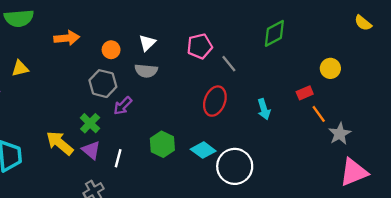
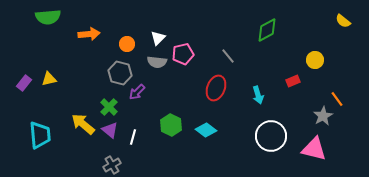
pink pentagon: (200, 46) -> (183, 54), moved
yellow triangle: (20, 68) -> (49, 79), moved
orange line: (319, 114) -> (337, 99), moved
white circle: (235, 166) -> (271, 136), moved
pink triangle: (354, 172) -> (314, 149), moved, turned 36

